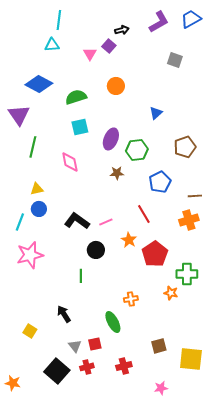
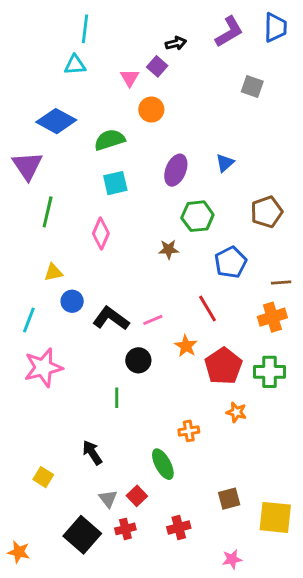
blue trapezoid: (191, 19) -> (275, 27), turned 120
orange circle: (116, 86) -> (151, 110), moved
purple ellipse: (111, 139) -> (176, 170), moved
pink diamond: (70, 162) -> (101, 233), turned 35
blue circle: (39, 209) -> (72, 301), moved
green cross: (187, 274) -> (270, 372), moved
orange star: (171, 293) -> (236, 412), moved
red square: (95, 344) -> (137, 496), turned -32

